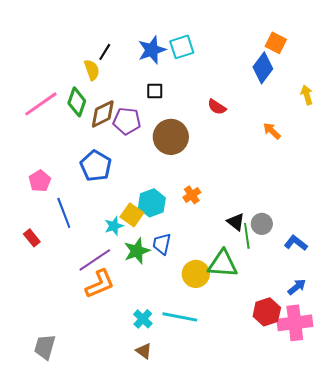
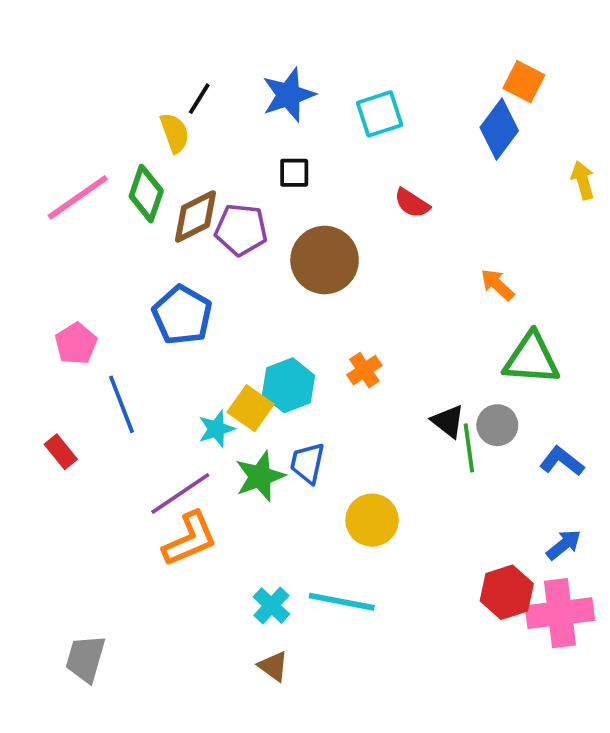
cyan square: (182, 47) -> (380, 114), moved
orange arrow: (272, 131) -> (497, 285), moved
green triangle: (223, 264) -> (531, 359), moved

